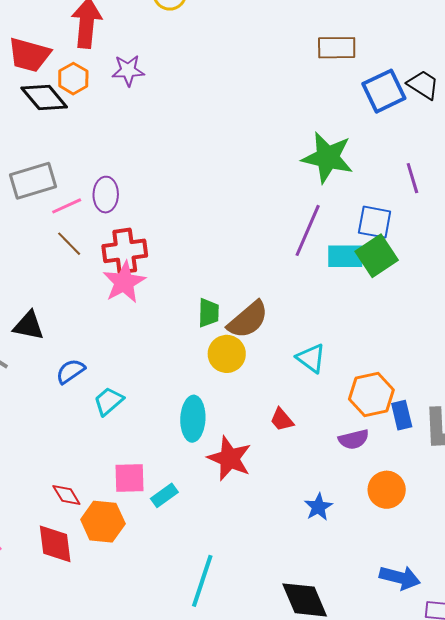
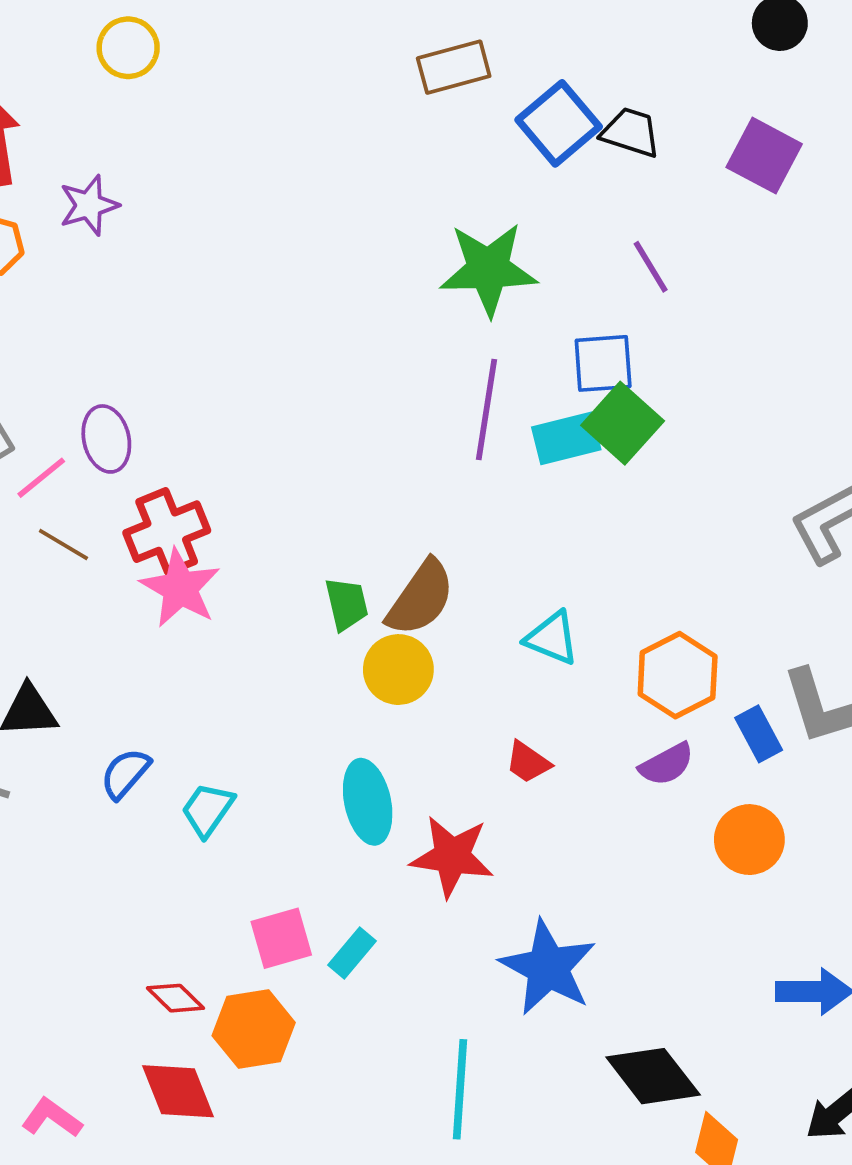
black trapezoid: (423, 85) -> (631, 132), moved
blue rectangle: (402, 415) -> (759, 734), moved
blue star: (318, 507) -> (548, 968), moved, size x1.8

